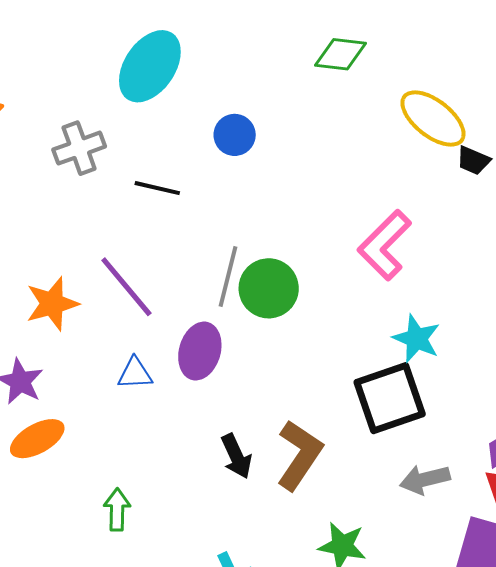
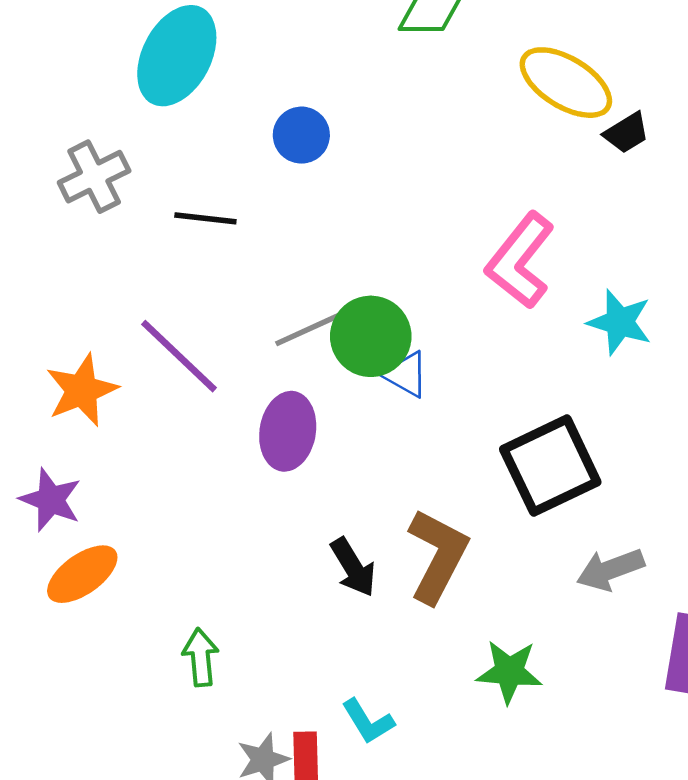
black trapezoid: (473, 160) -> (626, 133), turned -48
gray line: (228, 276) -> (314, 327), turned 58
cyan star: (416, 339) -> (620, 322), moved
blue triangle: (135, 373) -> (406, 374), moved, turned 39

